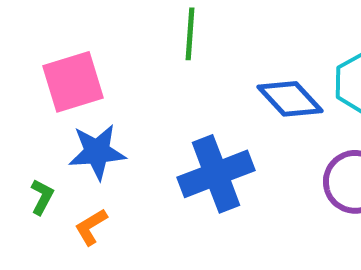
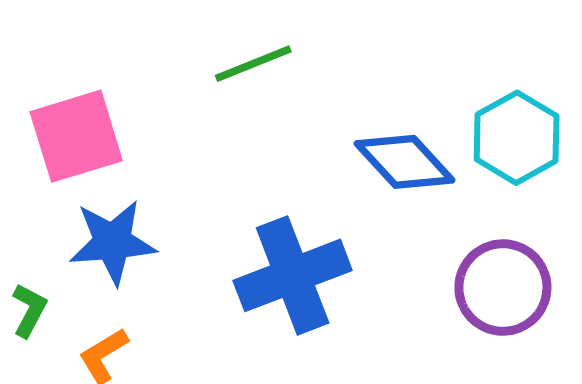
green line: (190, 34) -> (253, 64), turned 64

